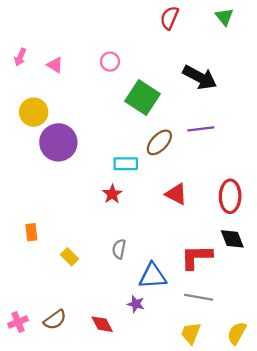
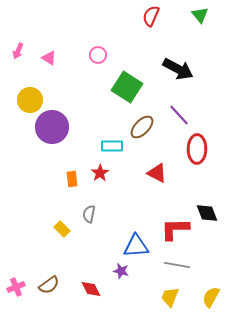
purple line: (201, 129) -> (179, 115), turned 55
red ellipse: (230, 196) -> (197, 149), moved
orange rectangle: (31, 232) -> (72, 179), moved
gray semicircle: (119, 249) -> (89, 214), moved

